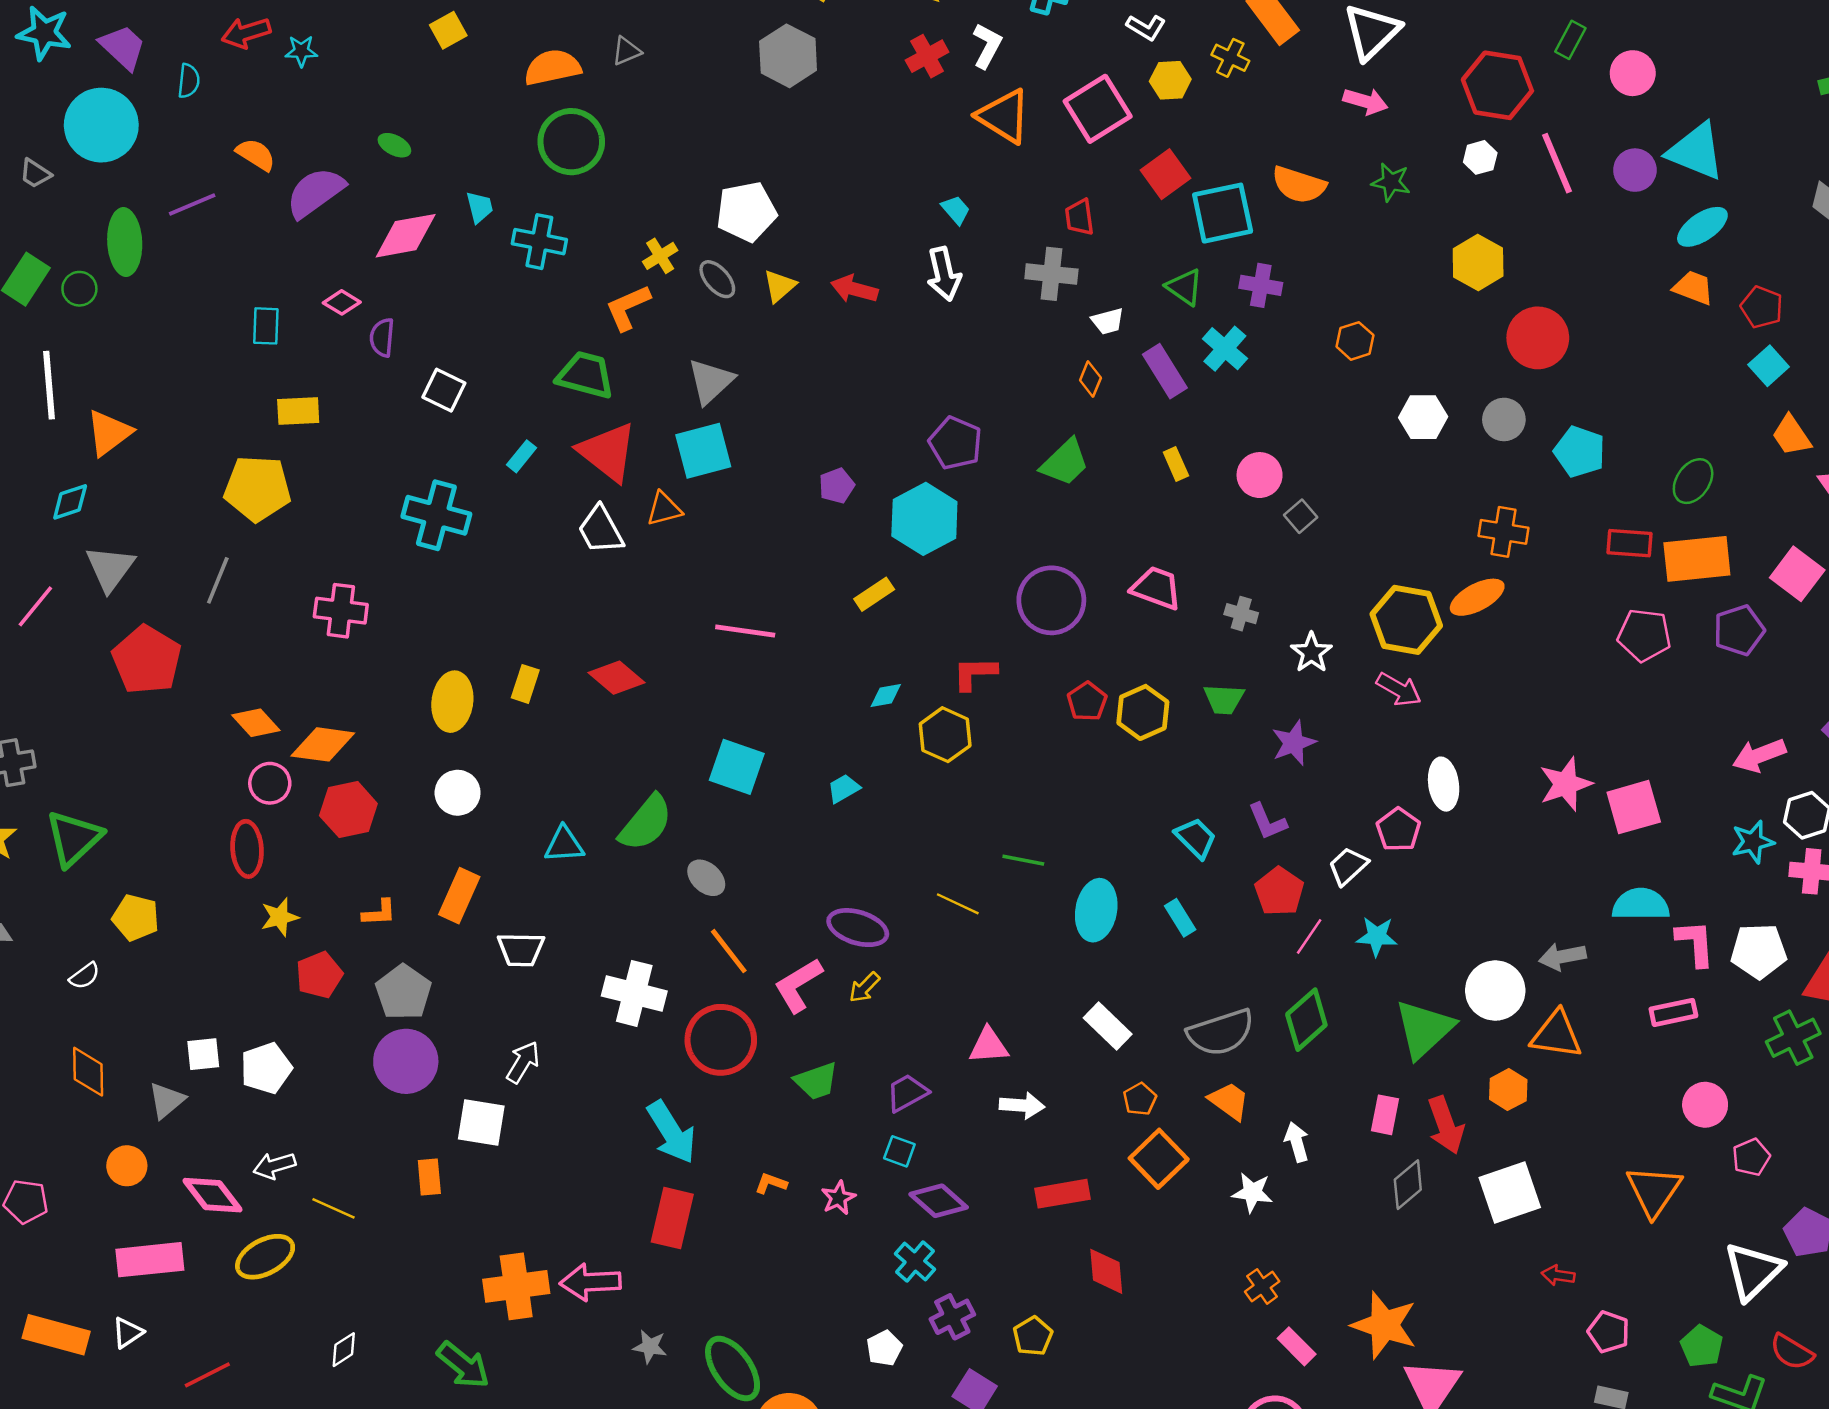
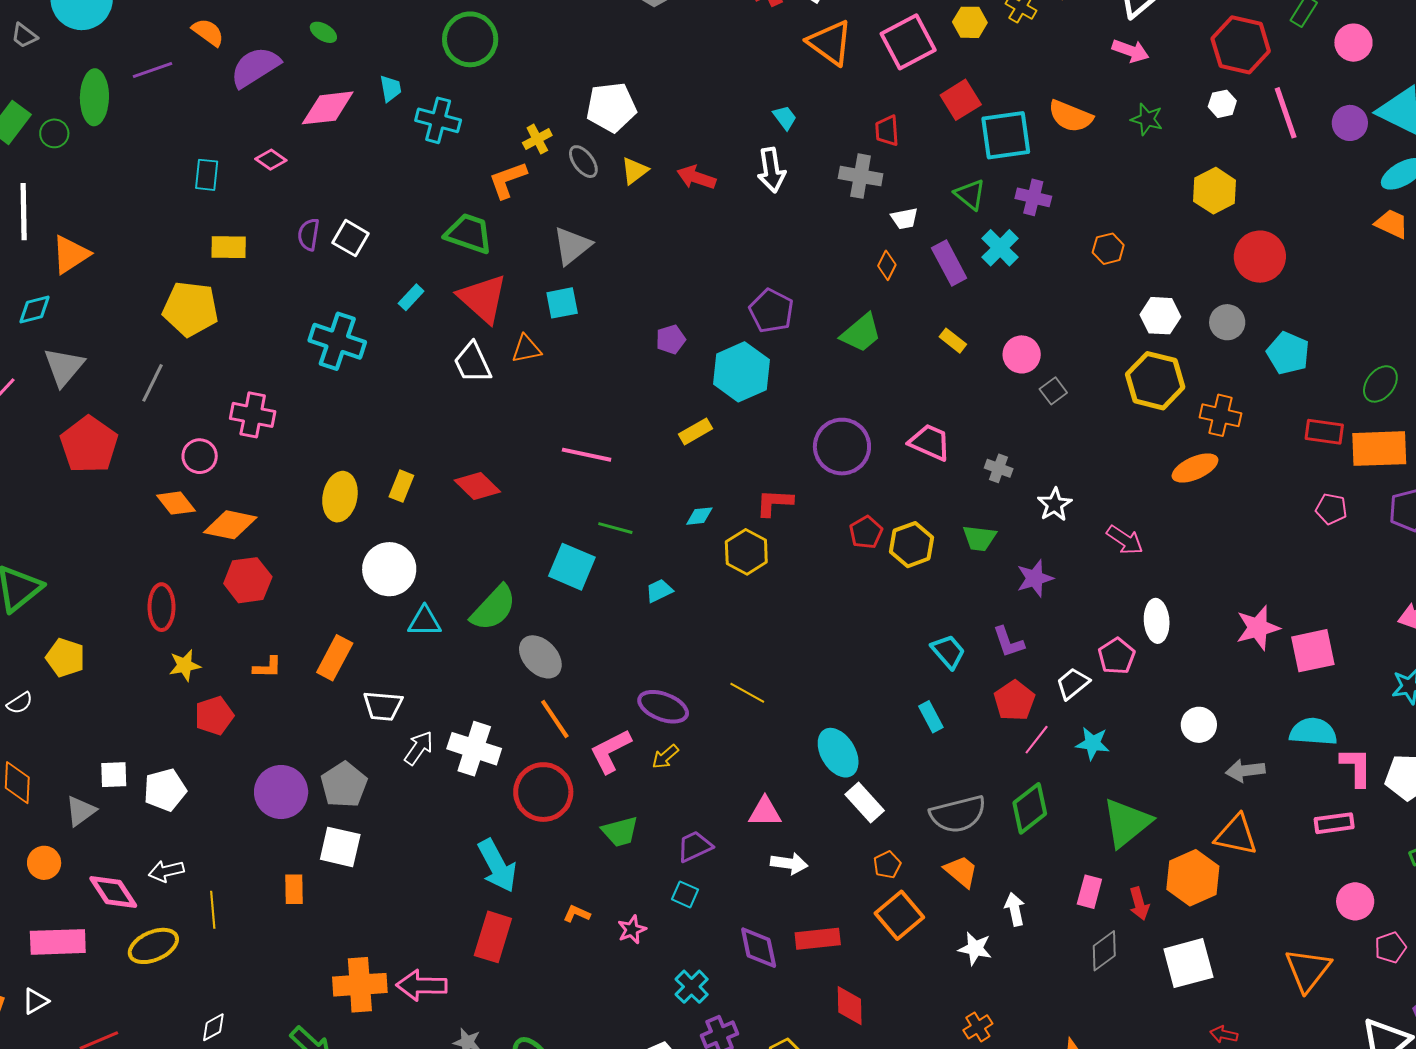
purple semicircle: (382, 338) -> (309, 234), moved
cyan square: (703, 451) -> (562, 303), size x0.7
yellow rectangle: (1176, 464) -> (953, 341), turned -32
yellow hexagon: (1406, 620) -> (1155, 381), moved
pink pentagon: (1644, 635) -> (1331, 509), size x0.7
pink circle: (270, 783) -> (200, 456), moved
white circle: (458, 793) -> (389, 569), moved, size x1.4
green line: (1023, 860) -> (615, 528), moved
gray ellipse: (706, 878) -> (540, 657), size x1.4
cyan ellipse: (1096, 910) -> (838, 753), moved, turned -45
white circle: (1495, 991) -> (1199, 725), moved, size x0.7
gray pentagon: (403, 992) -> (344, 785), moved
white arrow: (523, 1062) -> (419, 748), moved
orange hexagon: (1508, 1090) -> (1193, 878), size x1.6
red arrow: (1446, 1125) -> (1139, 904), size x0.7
purple diamond: (939, 1201) -> (759, 948), moved, turned 33
yellow line: (333, 1208) -> (213, 910), turned 57

